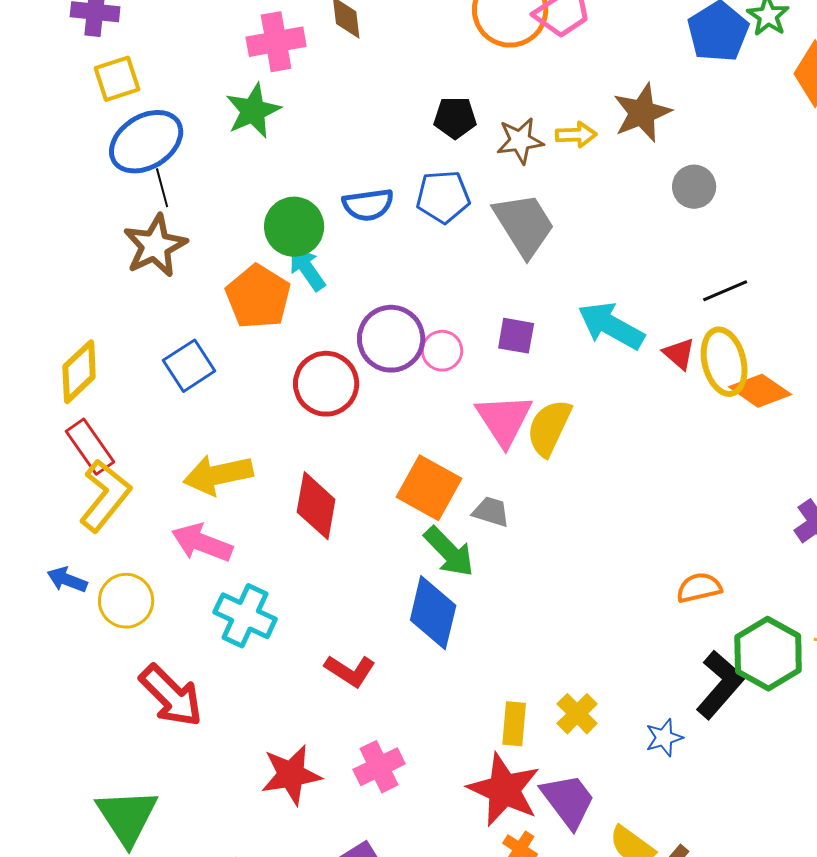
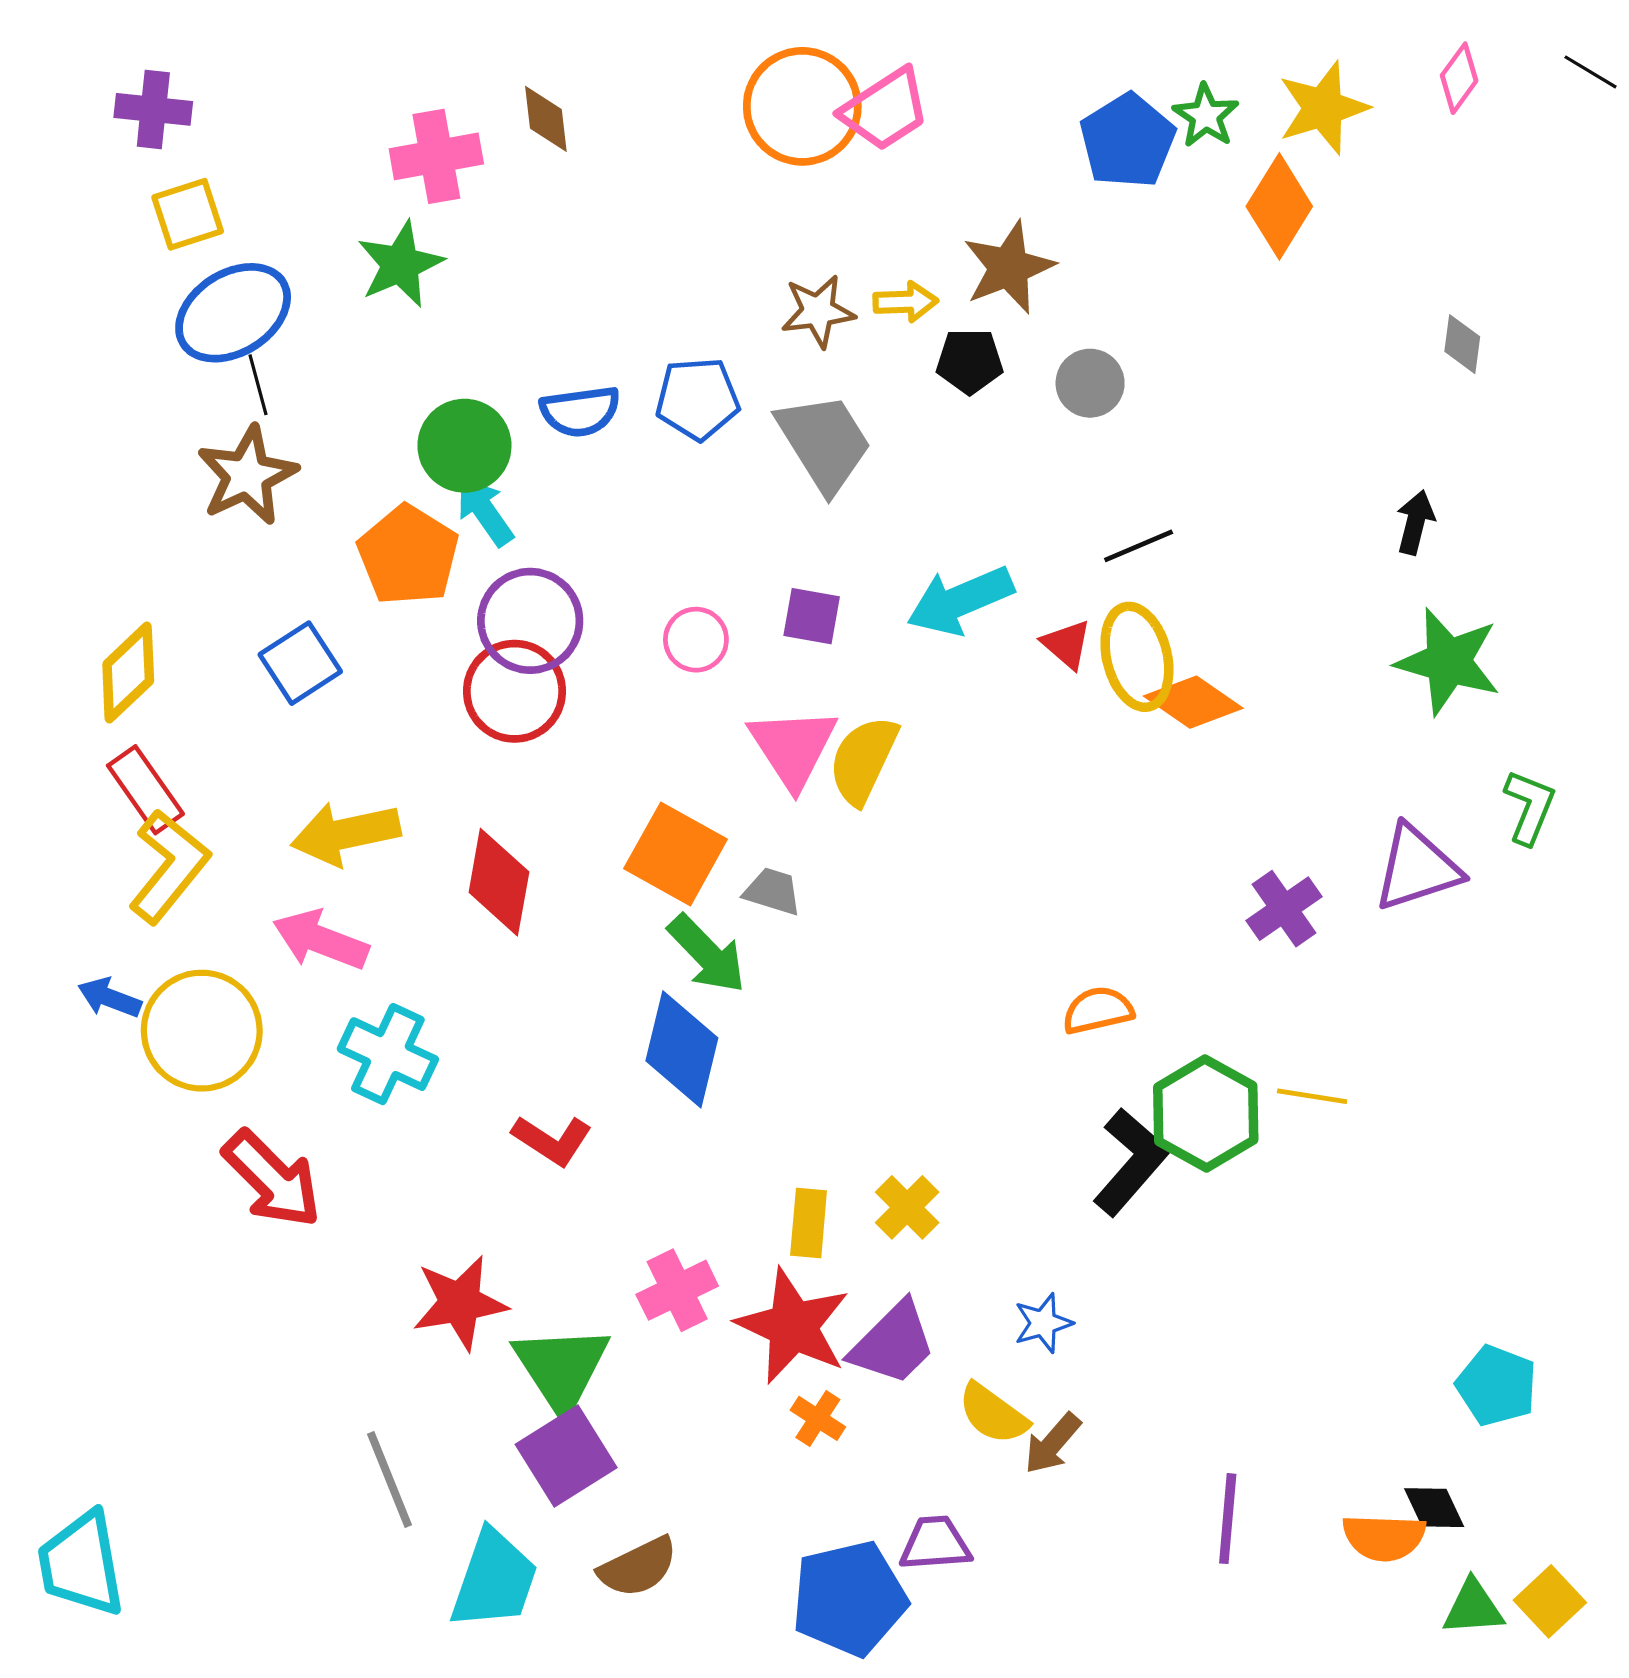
black pentagon: (455, 118) -> (970, 361), moved
cyan arrow: (611, 326) -> (960, 601), turned -52
purple circle: (391, 339) -> (530, 621), moved
yellow circle: (126, 601) -> (202, 1031), size x1.4
blue star: (664, 738) -> (1043, 1323), moved
pink cross: (379, 767) -> (677, 1290), moved
purple trapezoid: (568, 801) -> (893, 1343), turned 82
green triangle: (127, 817) -> (561, 1368), moved

